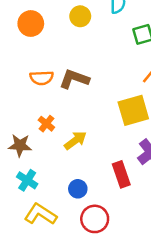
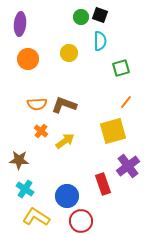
orange cross: (46, 124) -> (41, 131), moved
yellow arrow: (75, 141) -> (65, 141), moved
blue circle: (78, 189) -> (67, 196), size x1.5

